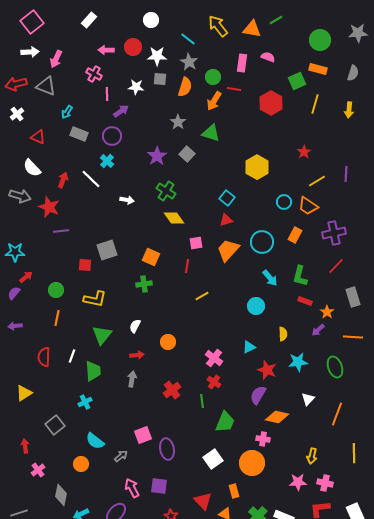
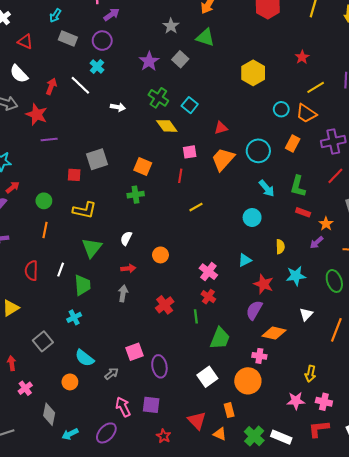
cyan square: (227, 198) -> (190, 105), moved

